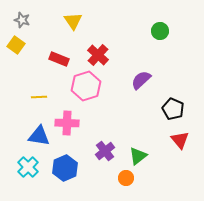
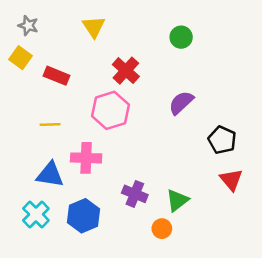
green circle: (160, 31) -> (181, 37), moved
red rectangle: (59, 59) -> (56, 76), moved
purple cross: (105, 151) -> (135, 194), turned -30

